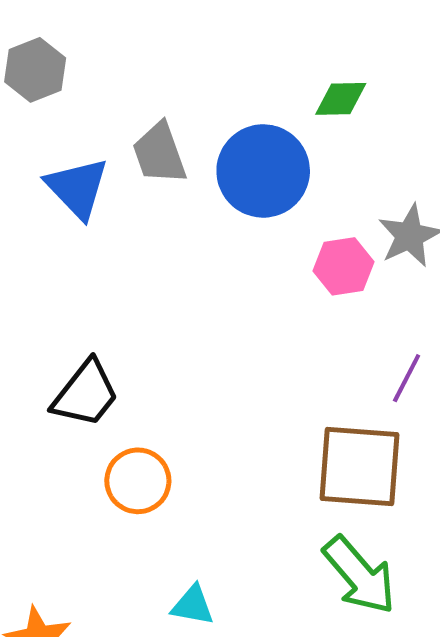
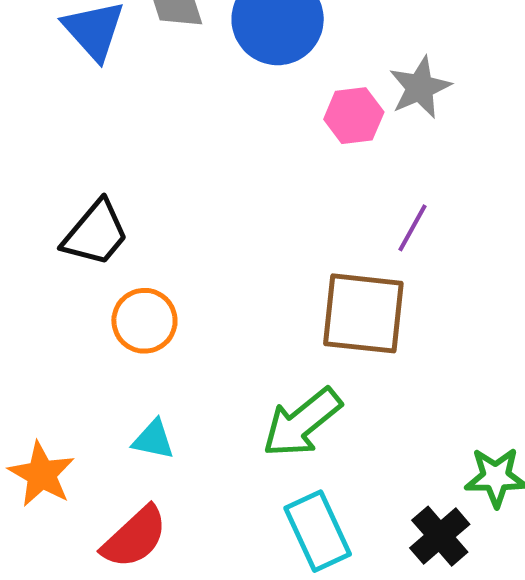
green arrow: (359, 575) -> (302, 423), moved, turned 90
cyan triangle: (193, 605) -> (153, 440), moved

